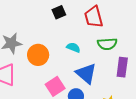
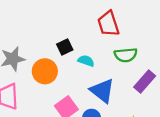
black square: (59, 12) -> (65, 47), moved
purple rectangle: (122, 67) -> (145, 82), turned 36

